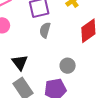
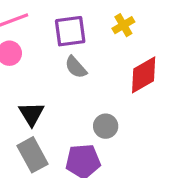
gray semicircle: (45, 30) -> (76, 67), turned -63

